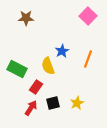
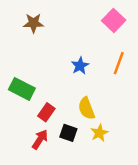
orange line: (88, 59) -> (119, 63), moved
yellow semicircle: (48, 66) -> (86, 108), moved
black square: (53, 103) -> (68, 133), turned 32

